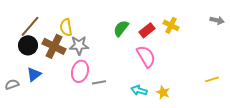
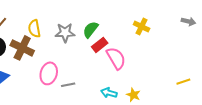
red rectangle: (147, 30) -> (100, 45), moved
gray star: (79, 45) -> (65, 33), moved

